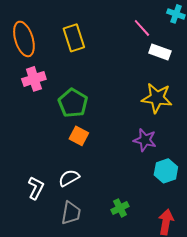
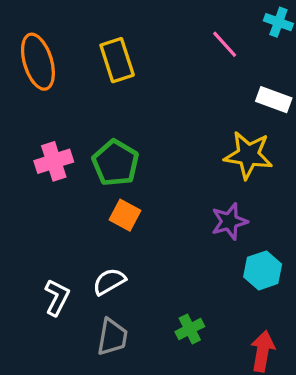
white rectangle: (160, 52) -> (274, 100), moved
pink cross: (34, 79) -> (54, 161), moved
purple star: (145, 140) -> (229, 221), turned -30

